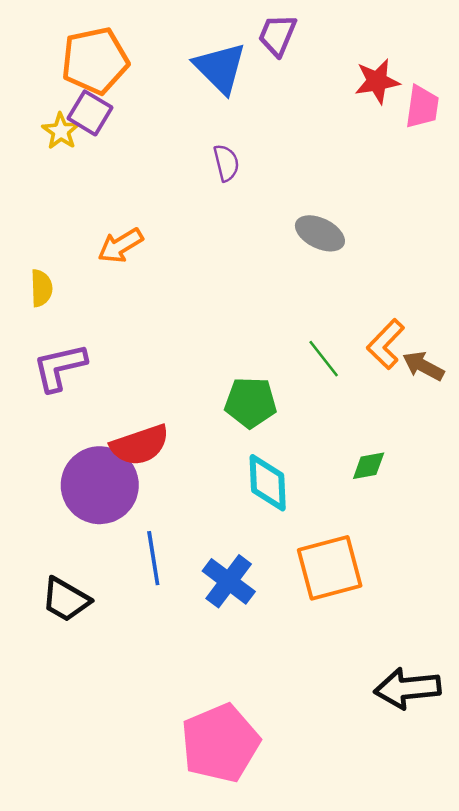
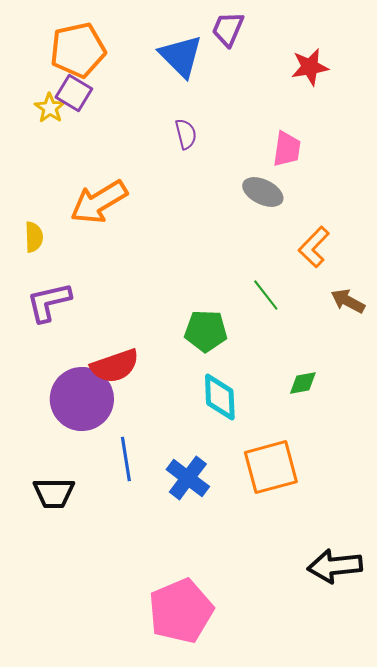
pink trapezoid: (422, 107) -> (287, 149), moved
orange arrow: (120, 246) -> (99, 202), size x1.5
orange L-shape: (386, 344) -> (314, 247), moved
black trapezoid: (66, 600) -> (54, 493), turned -30

